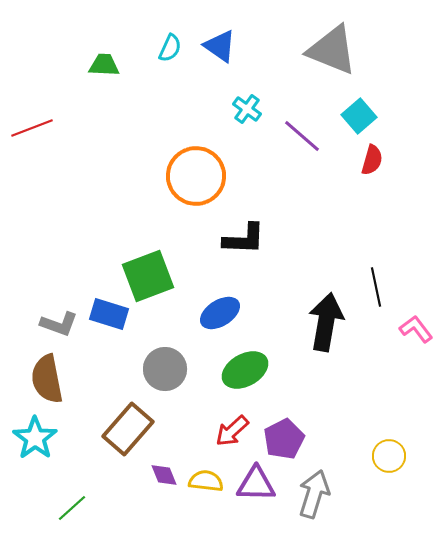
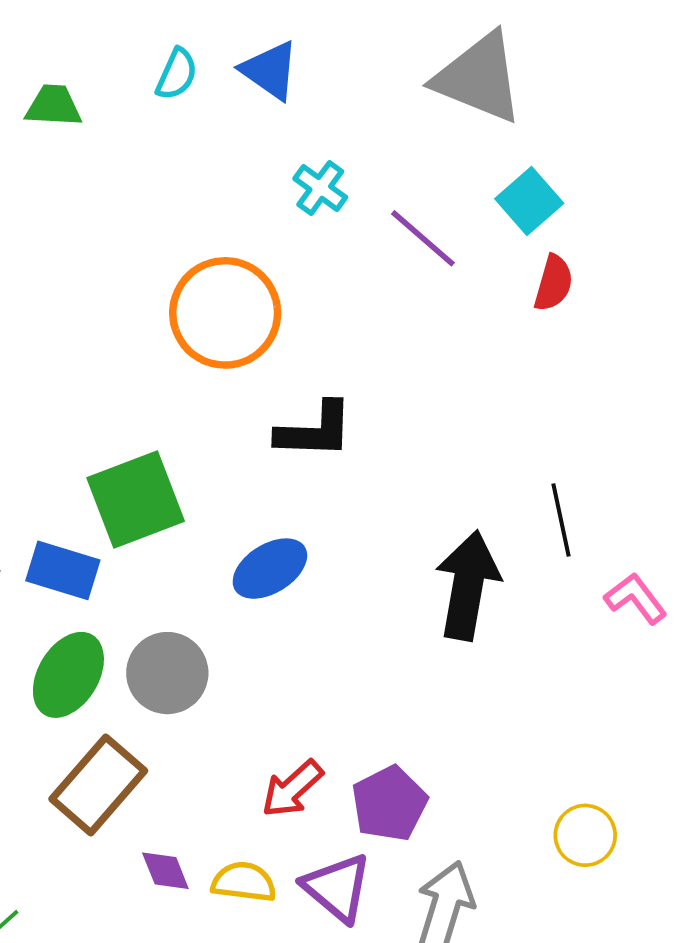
green ellipse: (245, 370) -> (68, 675), moved, turned -30
purple triangle: (256, 484) -> (337, 888), turned 39

